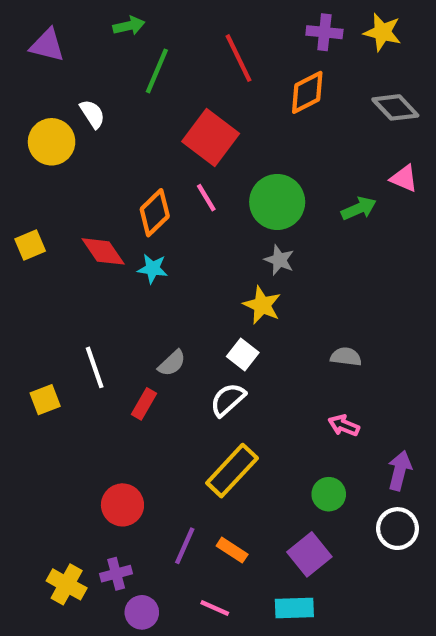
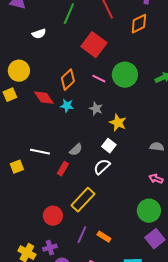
white semicircle: (92, 114) -> (39, 34), turned 104
yellow circle: (52, 142) -> (19, 71), moved
pink line: (206, 198) -> (99, 79), moved, turned -32
gray star: (279, 260) -> (96, 109), moved
white line: (95, 367) -> (40, 152), turned -60
yellow rectangle: (232, 471) -> (83, 200), moved
green circle: (329, 494) -> (149, 211), size x1.5
purple square: (309, 554) -> (155, 239), moved

